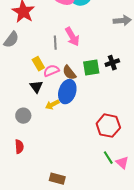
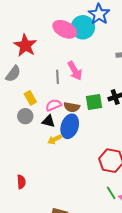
yellow rectangle: (38, 64) -> (30, 98), moved
brown semicircle: (69, 73) -> (72, 107), turned -42
black triangle: (36, 87) -> (48, 121), moved, turned -40
gray circle: (23, 116) -> (25, 116), moved

